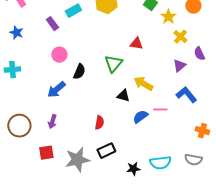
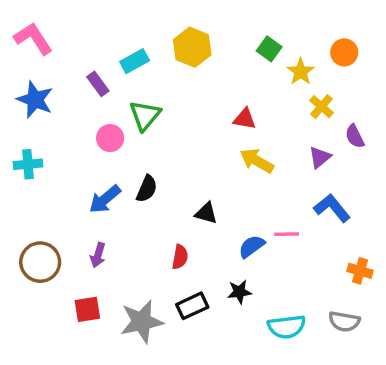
blue star: (16, 33) -> (35, 100), size x1.5
green triangle: (113, 64) -> (145, 115), moved
black semicircle: (79, 72) -> (147, 189), moved
yellow arrow: (143, 84) -> (257, 161), moved
black triangle: (123, 96) -> (206, 213), moved
black star: (133, 169) -> (239, 292), moved

